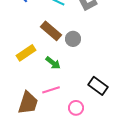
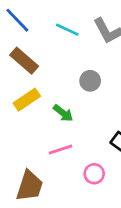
brown rectangle: (51, 31) -> (24, 61), moved
brown trapezoid: (28, 103) -> (30, 186), moved

